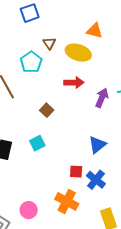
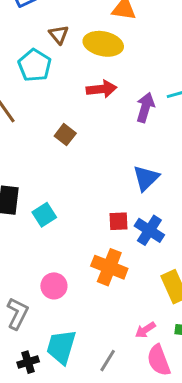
cyan square: (37, 143) -> (44, 215), moved

